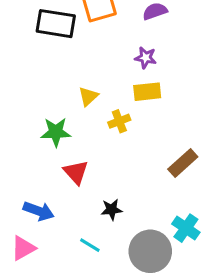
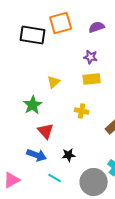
yellow cross: (119, 121) -> (82, 111), moved, turned 32
green star: (56, 132) -> (33, 105), turned -30
blue arrow: (39, 211) -> (37, 155), moved

